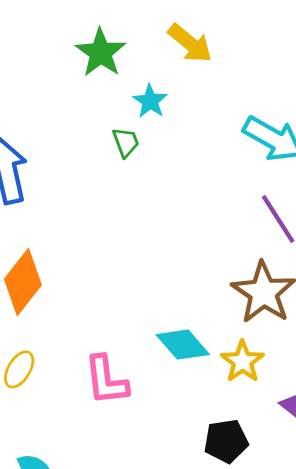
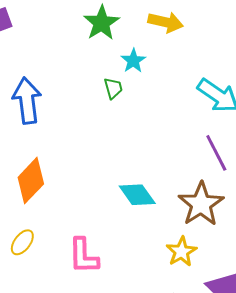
yellow arrow: (190, 43) -> (166, 22), turned -32
cyan diamond: (183, 345) -> (137, 195), moved

